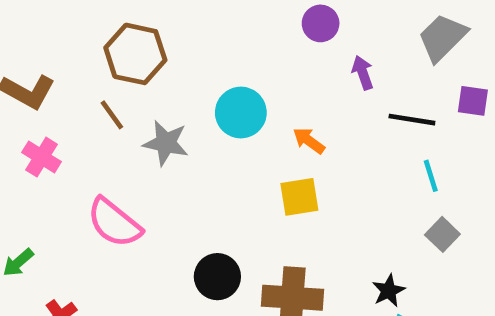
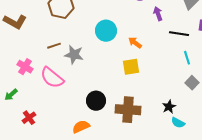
brown line: (112, 115) -> (54, 46), moved, turned -72
gray star: (166, 143) -> (74, 55), moved
pink cross: (42, 157) -> (25, 67), moved

